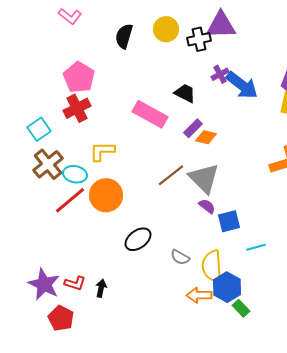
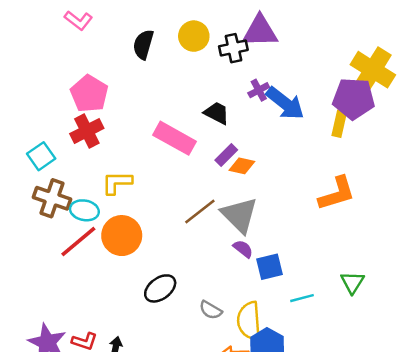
brown cross: (48, 164) -> (52, 198), turned -32

